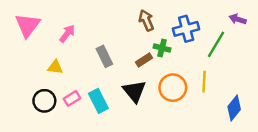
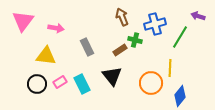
pink arrow: (67, 34) -> (56, 28), turned 63
yellow triangle: (55, 67) -> (46, 56), size x1.5
orange circle: (173, 88) -> (151, 83), moved
blue diamond: (234, 108) -> (180, 96), moved

